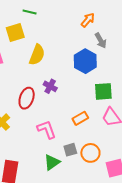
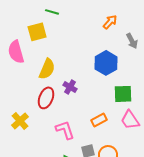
gray arrow: (101, 41) -> (132, 41), moved
yellow semicircle: (37, 55) -> (47, 69), moved

